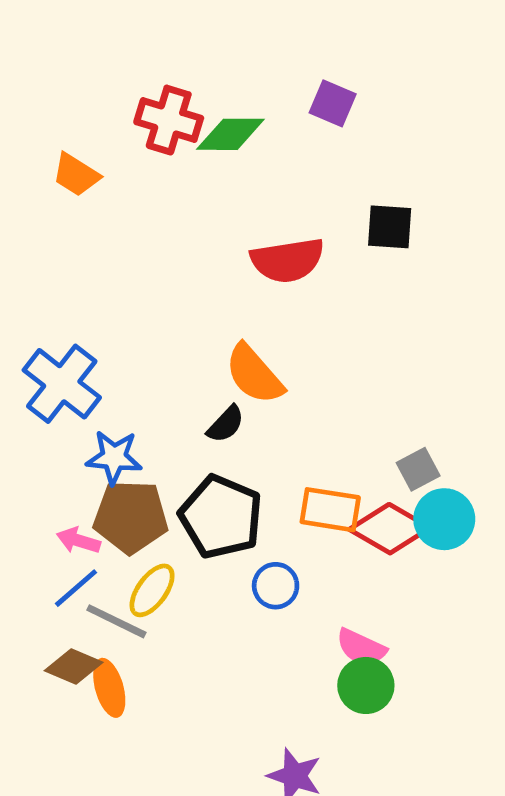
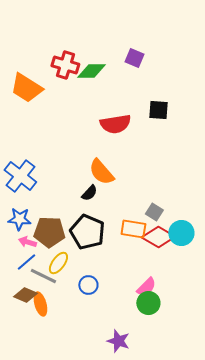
orange trapezoid: (76, 175) -> (26, 88), size x1.6
blue star: (114, 457) -> (19, 219), moved
gray square: (418, 469) -> (154, 212), moved, turned -30
blue circle: (276, 586) -> (88, 285), moved
pink semicircle: (361, 647) -> (146, 287), turned -70

